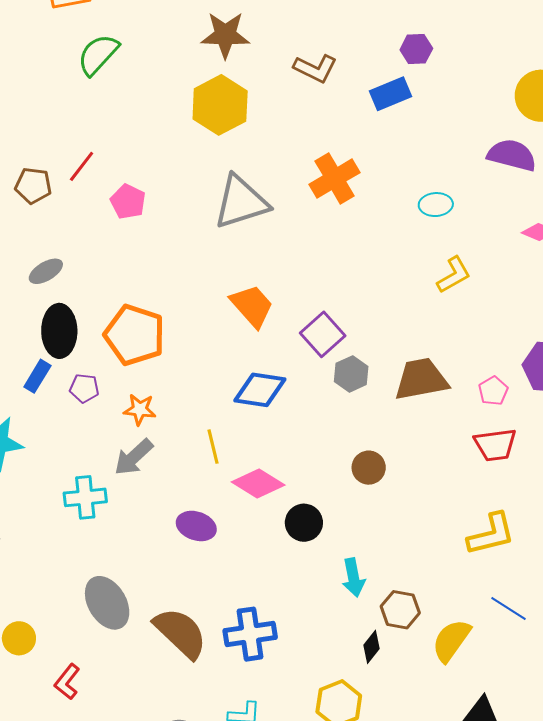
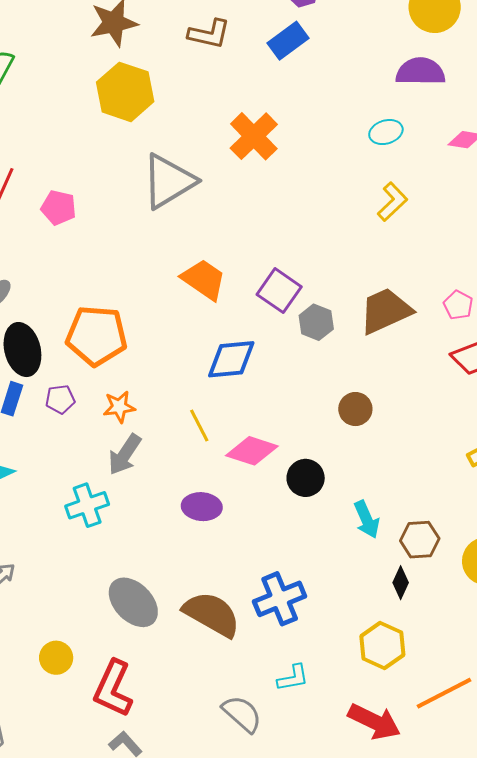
cyan ellipse: (436, 205) -> (386, 132), moved
red L-shape: (67, 682) -> (113, 689), size x1.6

